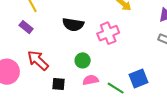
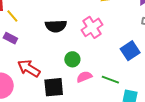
blue square: (138, 79) -> (130, 51), moved
black square: (59, 84) -> (54, 87), size x1.5

